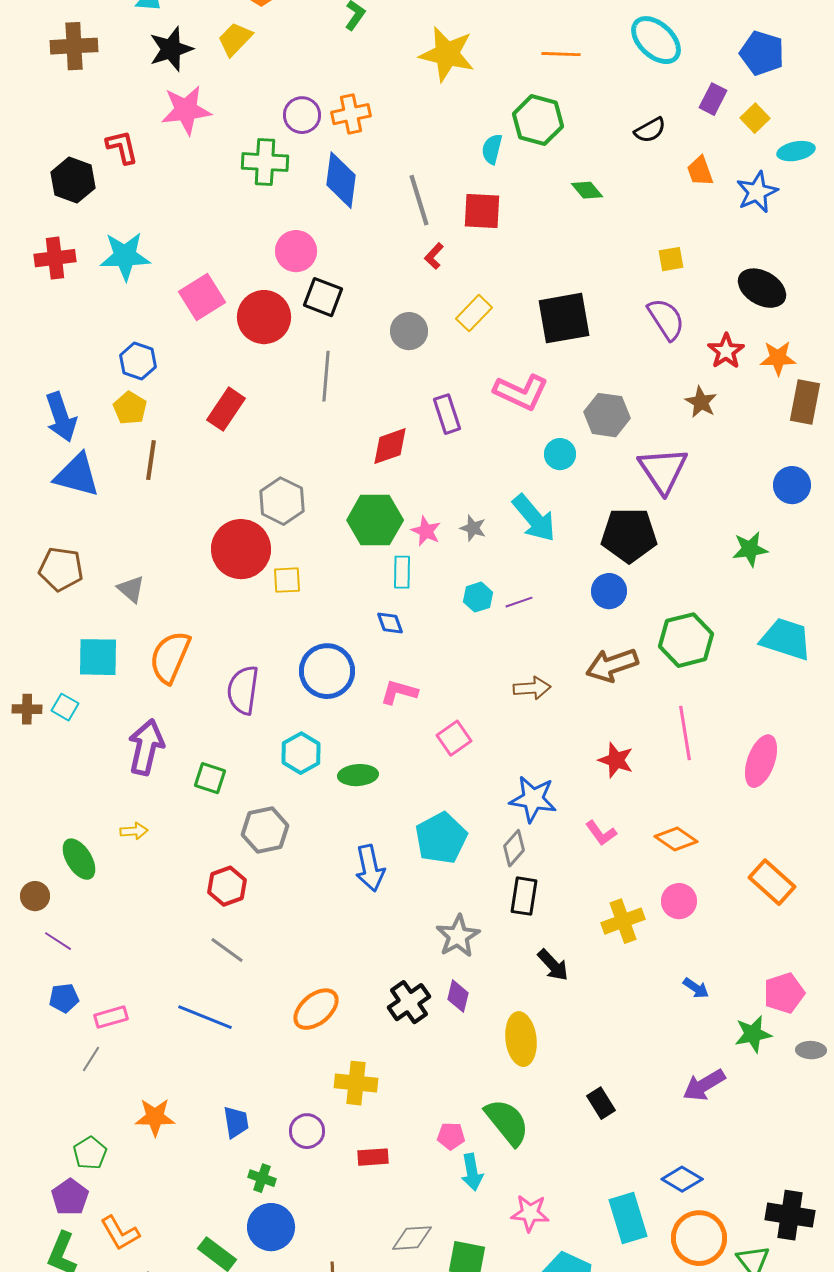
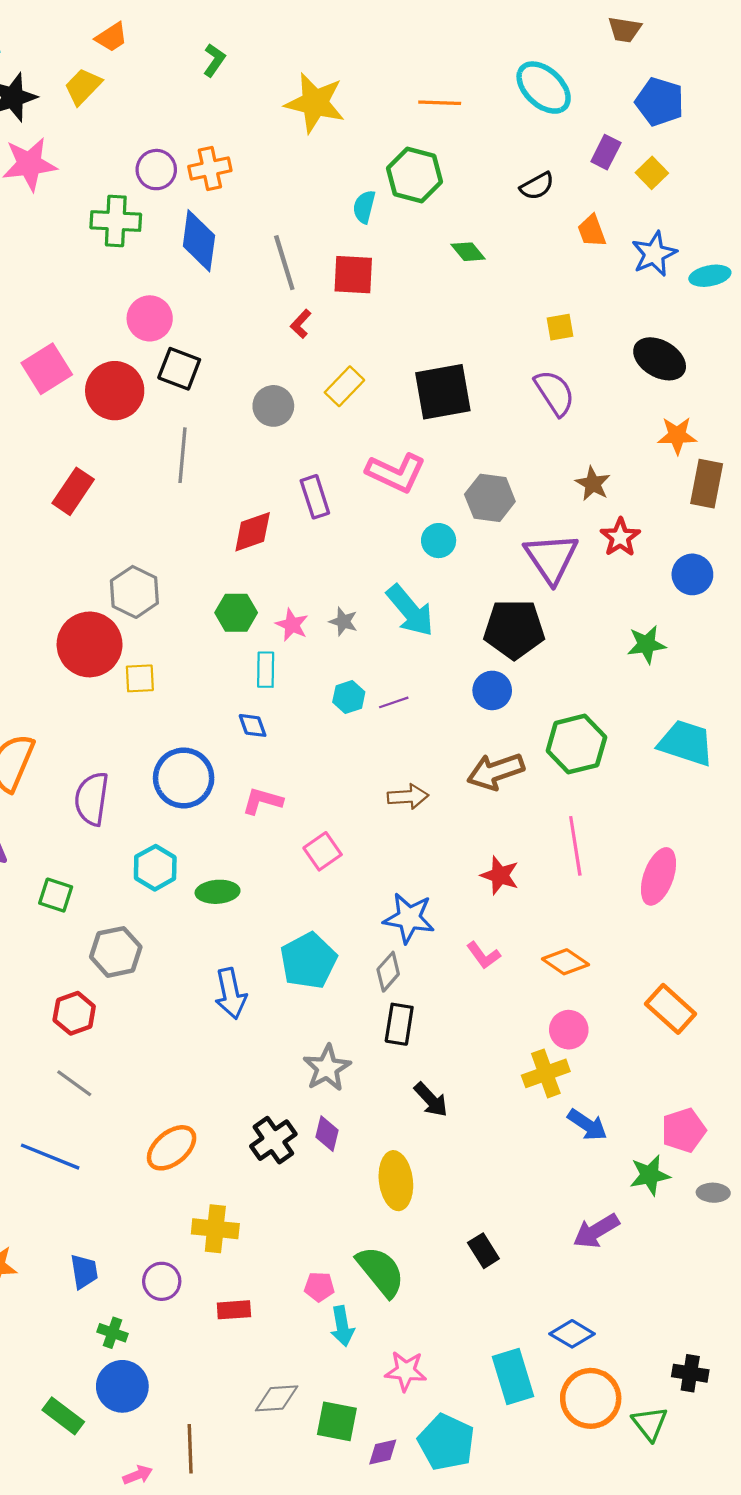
cyan ellipse: (796, 151) -> (710, 276), moved
red star: (726, 351) -> (620, 537), moved
green hexagon: (375, 520) -> (236, 613), size x0.7
yellow cross: (623, 921) -> (546, 1073), moved
blue arrow: (696, 988) -> (587, 1125), size x1.4
black cross: (790, 1215) -> (690, 1373), size x0.7

